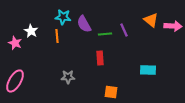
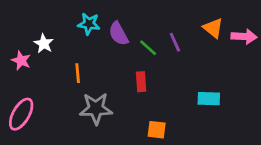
green line: (105, 34) -> (148, 48), turned 48
orange line: (57, 36) -> (78, 73), moved
gray star: (68, 77) -> (96, 108), size x1.6

